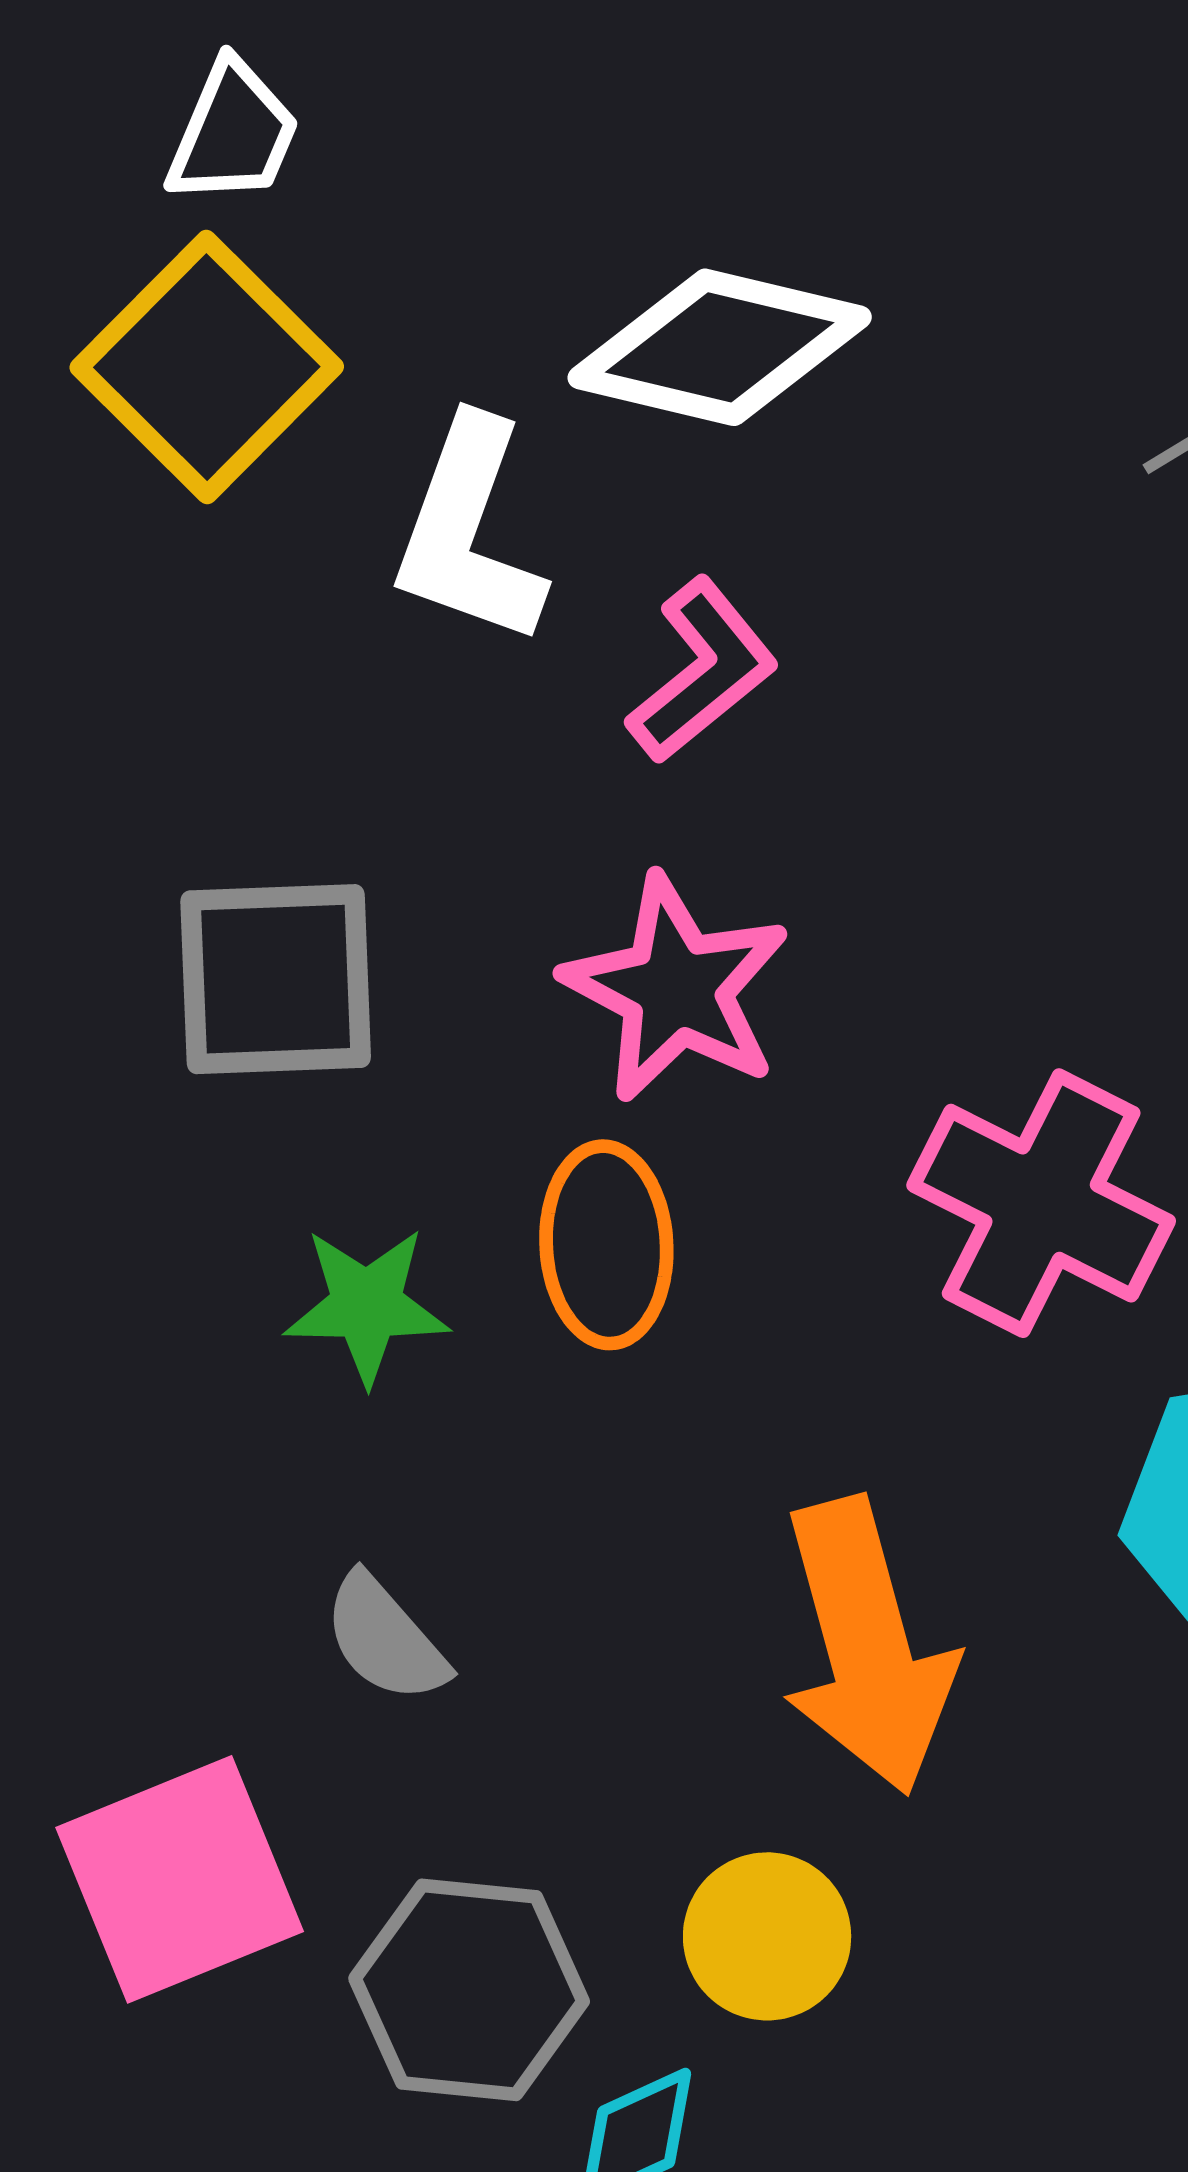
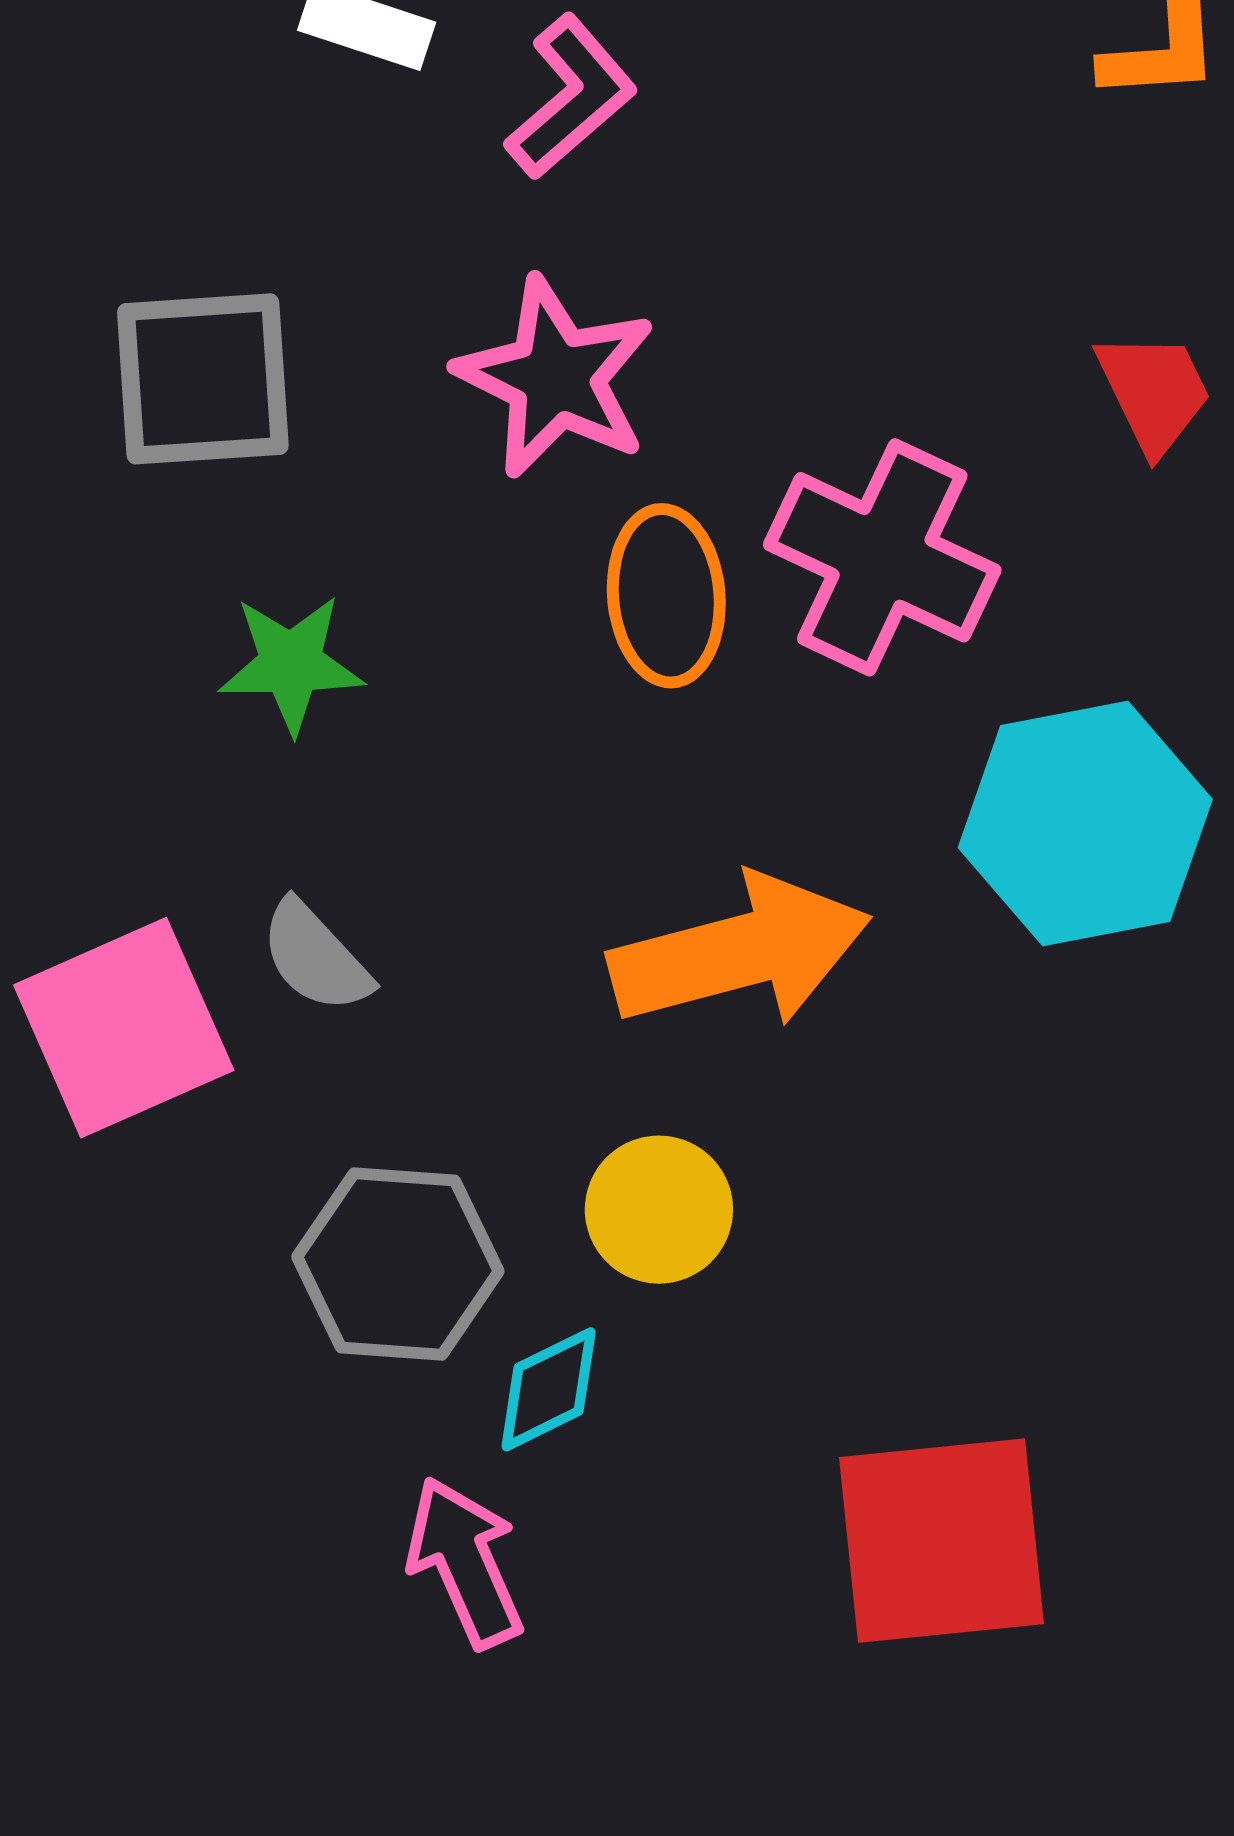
orange ellipse: (606, 1245) -> (666, 596), moved
orange arrow: (867, 1646) -> (740, 952), turned -88
pink square: (180, 1879) -> (124, 1028), moved

